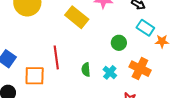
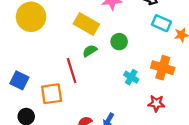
green circle: (119, 43) -> (119, 42), moved
green semicircle: (86, 70) -> (90, 51), moved, turned 72

